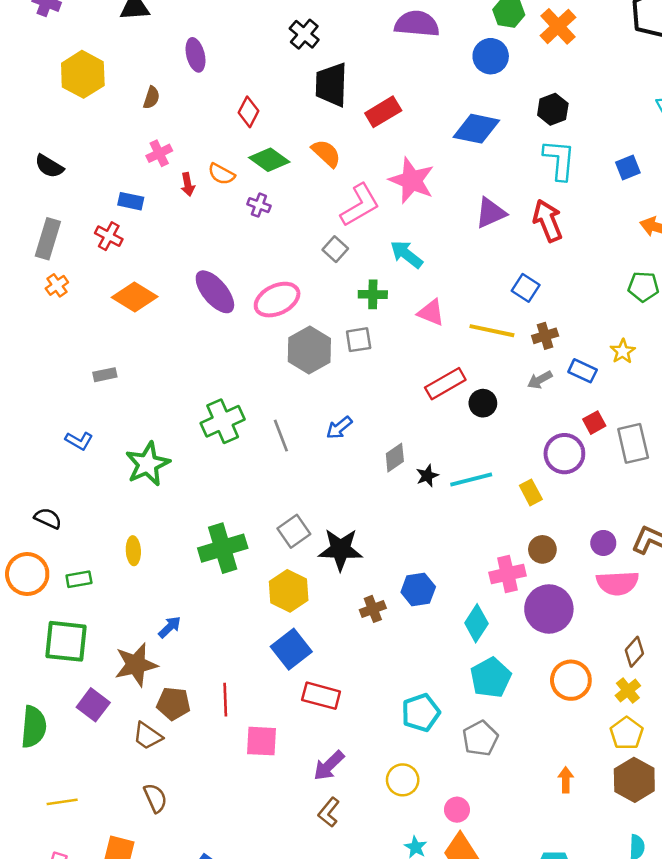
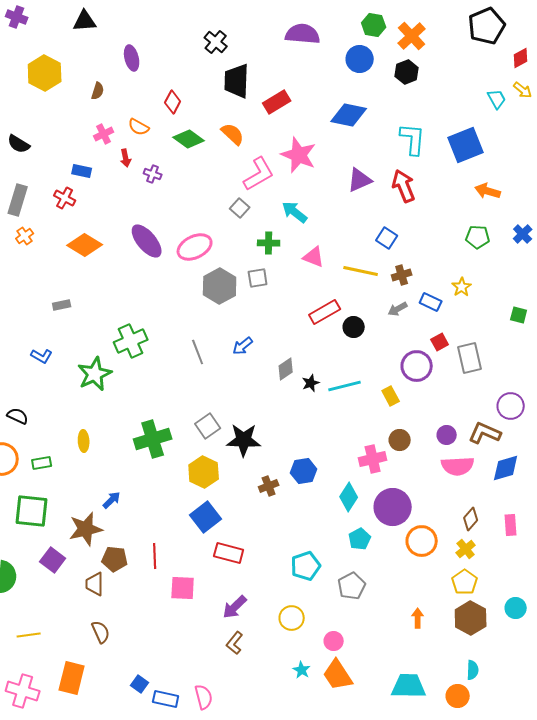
black hexagon: (553, 109) -> (407, 72), moved
blue square: (628, 168) -> (466, 145), size x1.8
orange semicircle: (221, 174) -> (139, 127), moved
purple cross: (259, 205) -> (153, 174), moved
green cross: (223, 421) -> (131, 341), moved
purple circle: (549, 609) -> (393, 507), moved
cyan pentagon: (491, 678) -> (360, 539), size x0.7
brown trapezoid: (148, 736) -> (95, 584), turned 55

